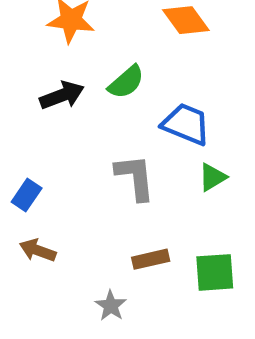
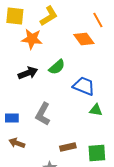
gray L-shape: (135, 177) -> (43, 114), moved, turned -145
green triangle: (213, 177) -> (96, 110), turned 40
blue rectangle: (27, 195) -> (12, 118), turned 56

